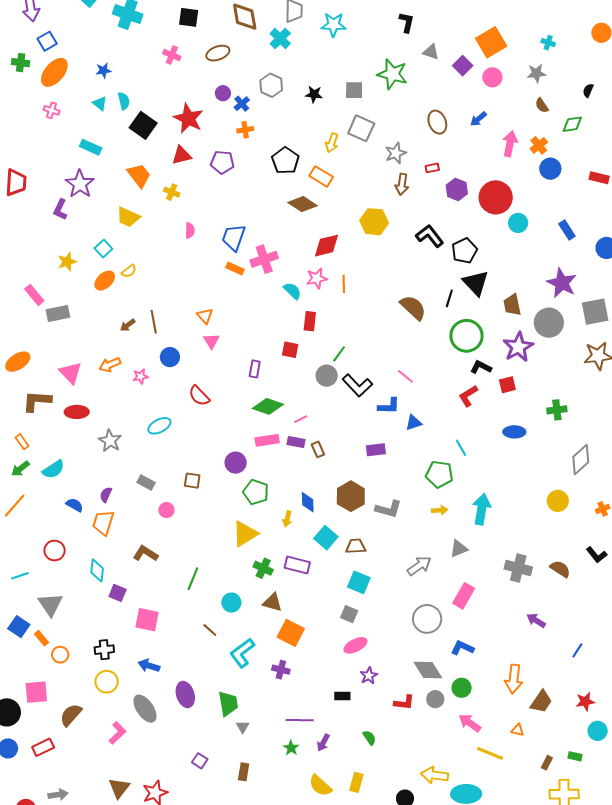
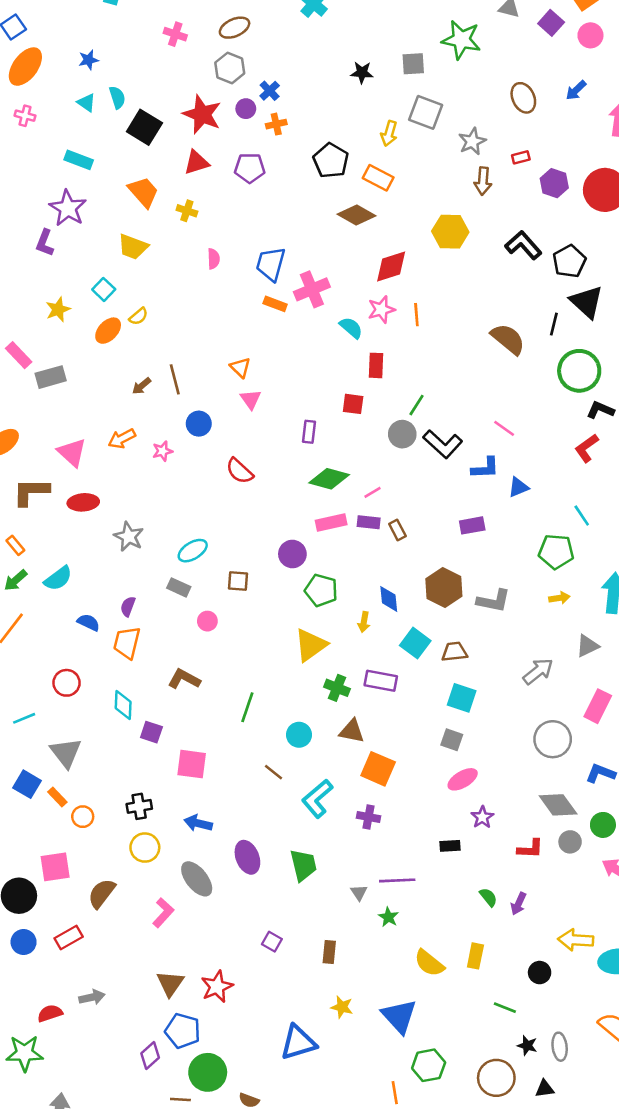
gray hexagon: (271, 85) -> (230, 68), moved
purple circle: (223, 93) -> (246, 109), moved
cyan ellipse: (159, 426) -> (193, 551), moved
gray triangle: (243, 727) -> (359, 892), moved
purple arrow: (323, 743) -> (518, 904), moved

